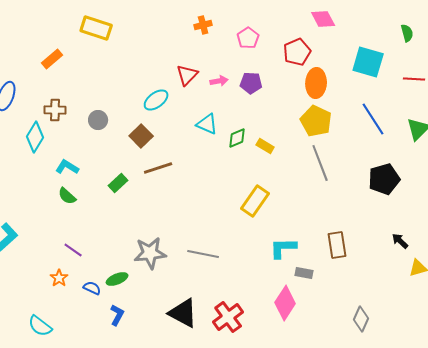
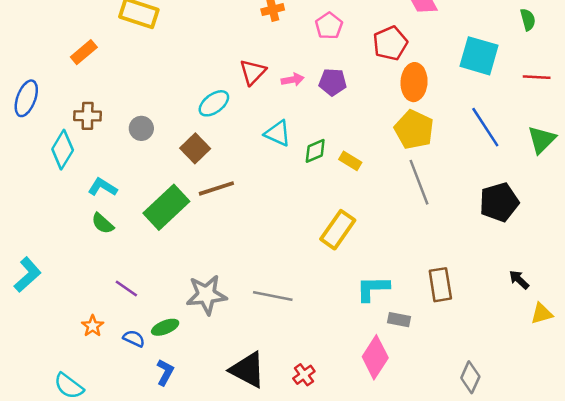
green rectangle: (118, 183) -> (166, 207), size x1.8
purple line: (73, 250) -> (126, 288), moved
red cross: (228, 317) -> (304, 375), size x0.6

